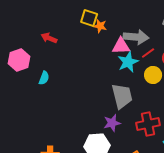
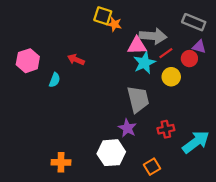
red arrow: (49, 38) -> (76, 60), moved
purple star: (112, 123) -> (127, 128), turned -30
red cross: (148, 124) -> (166, 129), size x0.7

